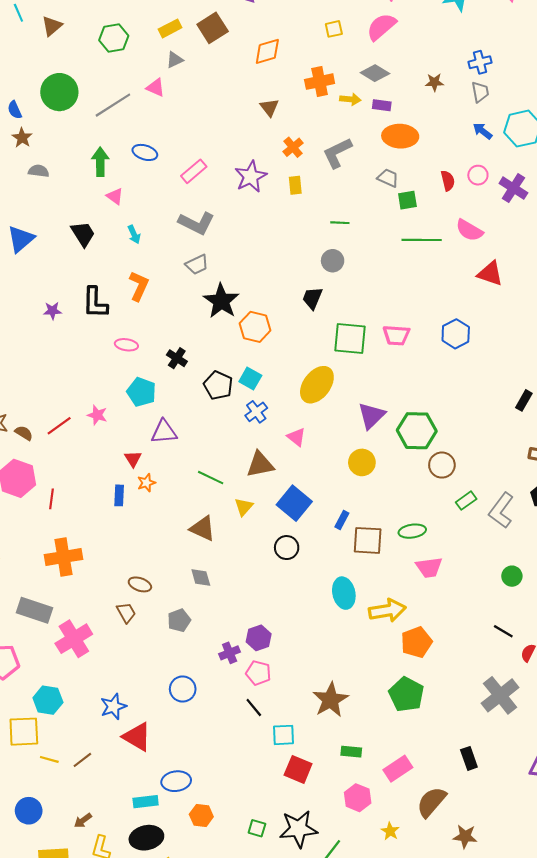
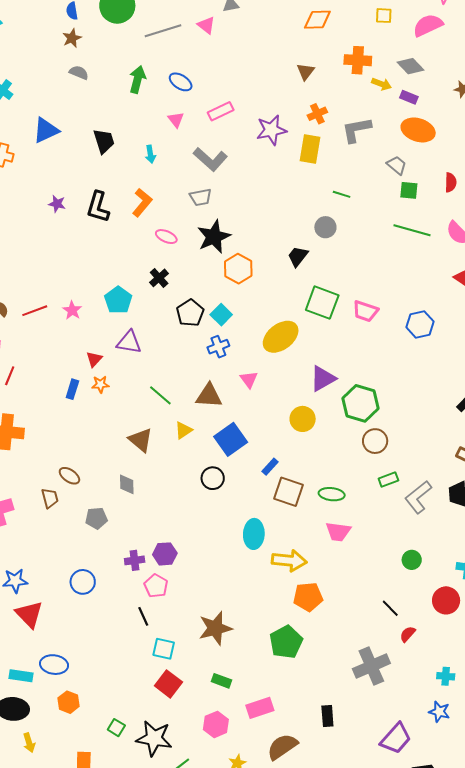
yellow rectangle: (295, 185) -> (310, 149), size x1.6
pink triangle: (115, 196) -> (176, 120), moved
pink ellipse: (126, 345) -> (166, 237), moved

